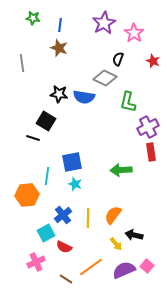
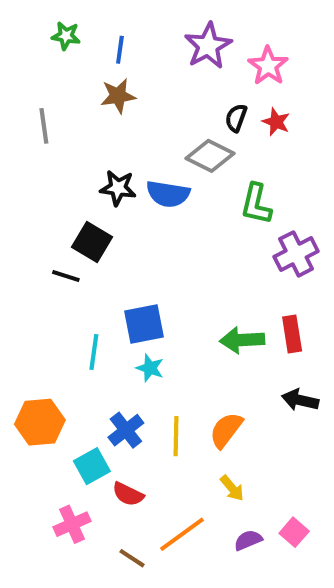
brown star: (59, 48) -> (118, 96), turned -30
red star: (153, 61) -> (276, 122), moved
red rectangle: (151, 152) -> (292, 334), moved
orange hexagon: (27, 195) -> (40, 422), moved
black arrow: (134, 235) -> (300, 400), moved
purple semicircle: (124, 270) -> (248, 540), size x0.6

